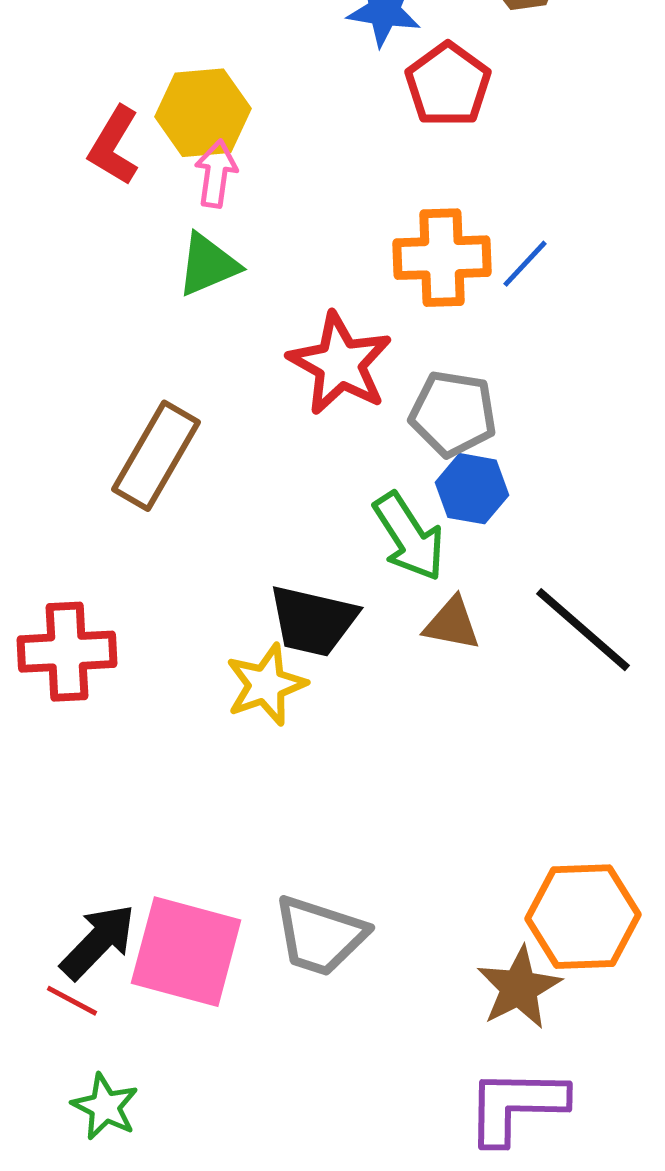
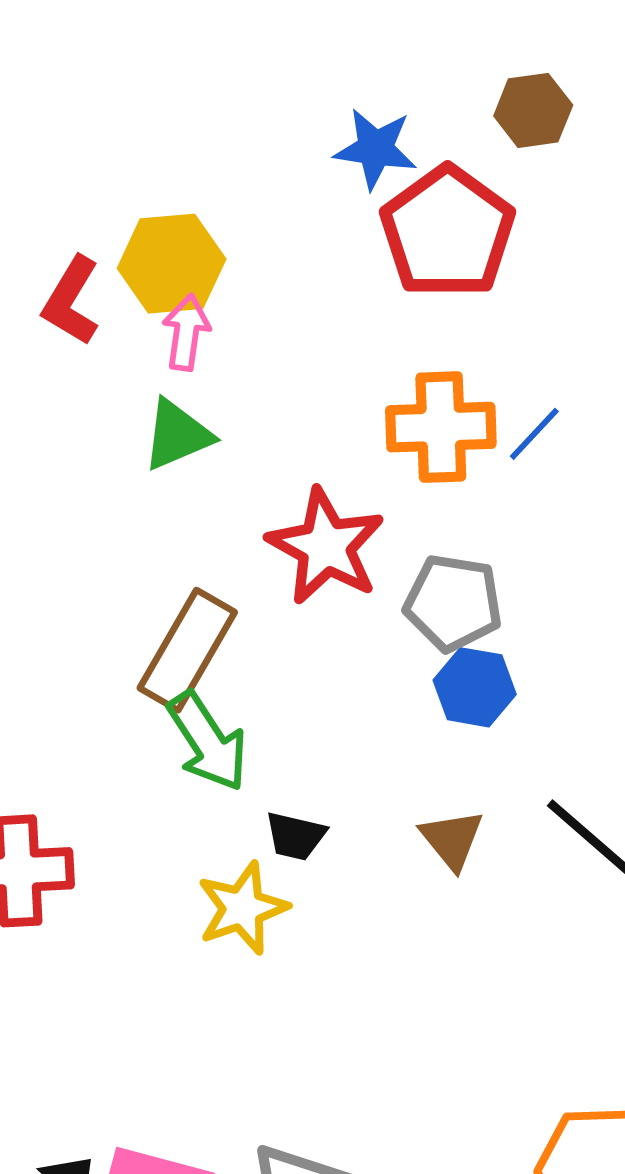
red pentagon: (448, 85) -> (448, 232), size x1.4
brown rectangle: (156, 456) -> (187, 650), moved
green arrow: (409, 537) -> (208, 741), moved
black trapezoid: (313, 621) -> (295, 836), size x0.6
brown triangle: (452, 624) -> (452, 839), turned 40

